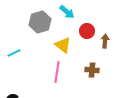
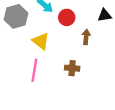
red circle: (87, 31) -> (67, 17), moved

